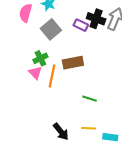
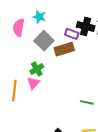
brown rectangle: (73, 63) -> (64, 49), moved
pink triangle: (35, 73) -> (33, 83), turned 32
orange line: (52, 76) -> (14, 91), moved

